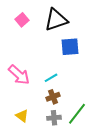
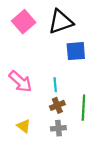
pink square: (22, 20) -> (24, 22), size x1.5
cyan line: (51, 78) -> (55, 85), turned -64
green line: (77, 114) -> (83, 108), moved, turned -35

